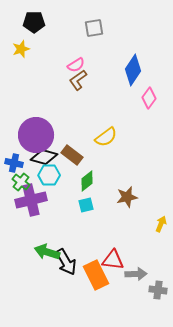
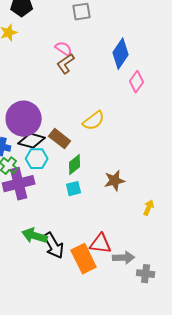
pink semicircle: (76, 65) -> (64, 49), turned -114

